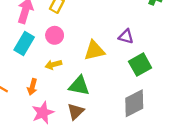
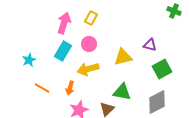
yellow arrow: (53, 65) -> (88, 69), size x1.5
green triangle: (79, 86) -> (122, 92), moved

